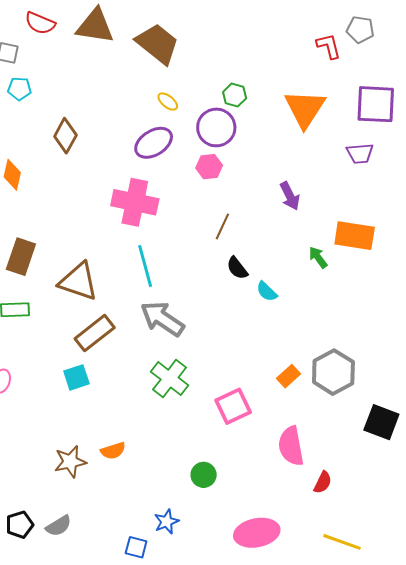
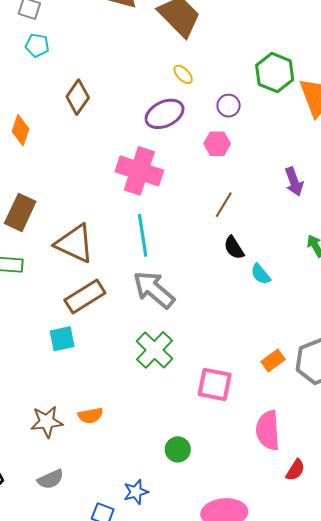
green hexagon: (235, 95) -> (275, 73), moved, size x1.6
purple circle: (216, 127) -> (229, 106), size x0.6
pink square: (233, 406) -> (215, 384), turned 30
gray semicircle: (59, 526) -> (51, 479), moved

